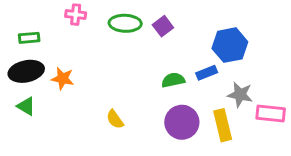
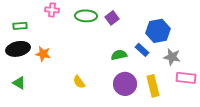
blue rectangle: (207, 73) -> (142, 50), turned 64
gray star: (240, 95) -> (172, 57), moved
green triangle: (26, 106) -> (19, 83), moved

